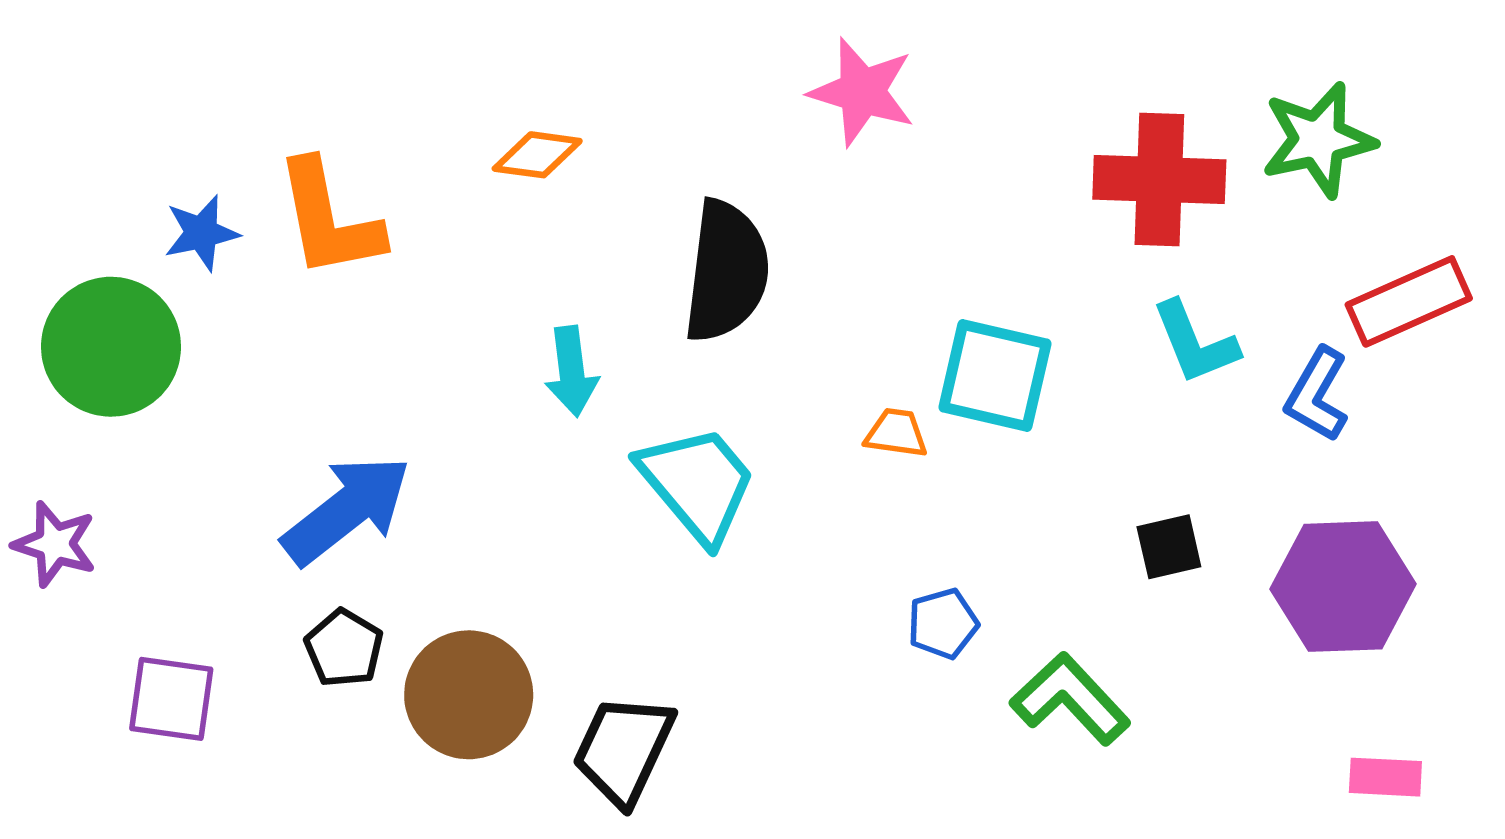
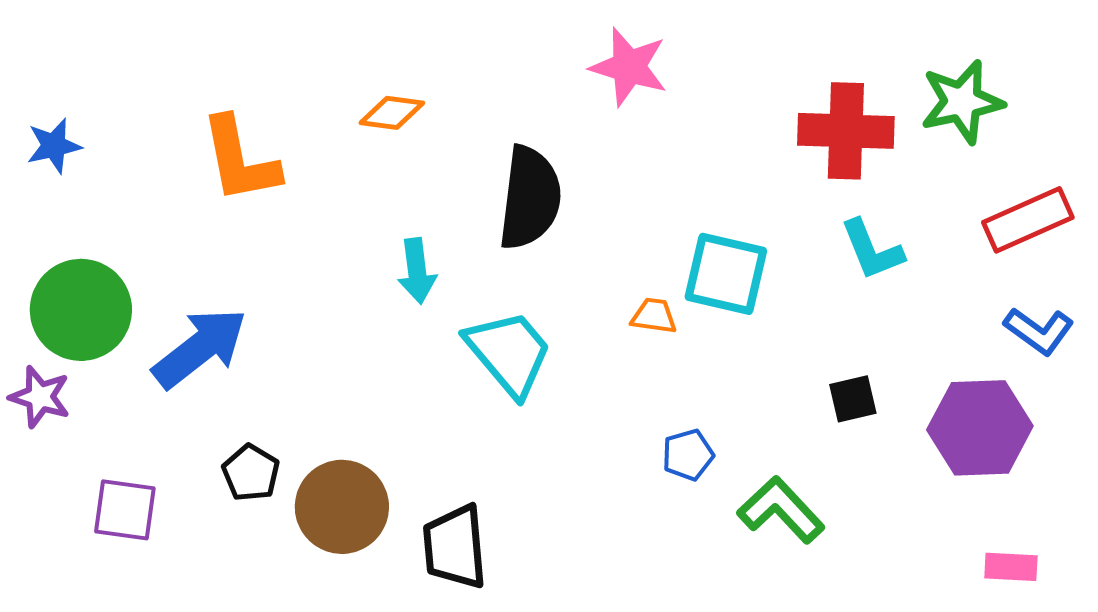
blue star: (201, 233) -> (54, 146), moved
green circle: (111, 347) -> (81, 310), moved
blue L-shape: (1317, 395) -> (1039, 331), moved, turned -84
blue arrow: (347, 510) -> (200, 348), moved
black trapezoid: (624, 750) -> (455, 547), turned -30

